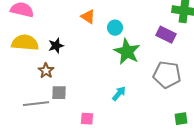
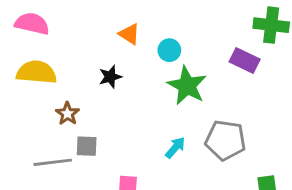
black star: (56, 46) -> (110, 77), moved
gray pentagon: (167, 75) -> (225, 140), moved

